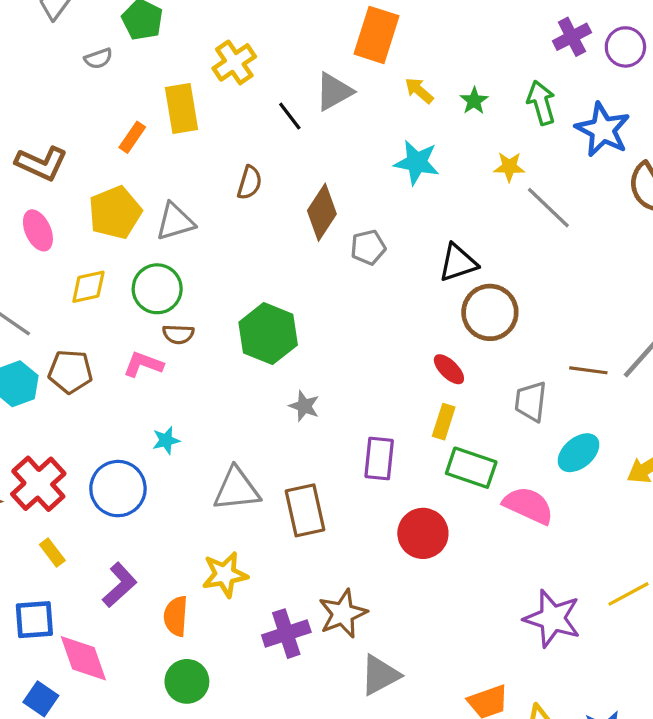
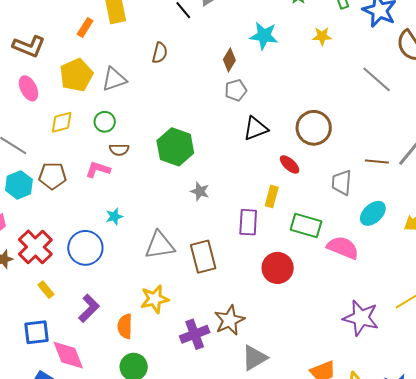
gray line: (548, 208) -> (377, 79), moved
brown diamond: (322, 212) -> (229, 60), moved, size x0.7
black triangle: (458, 263) -> (256, 128), moved
green circle: (157, 289) -> (105, 122), size x0.7
yellow rectangle: (444, 422) -> (272, 196), moved

